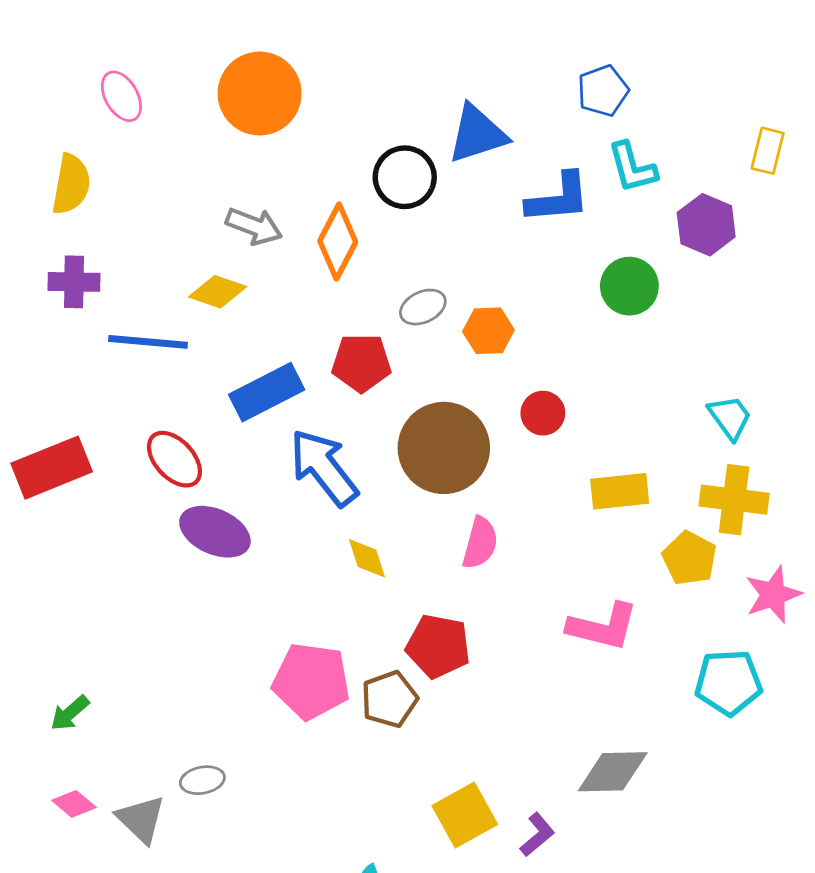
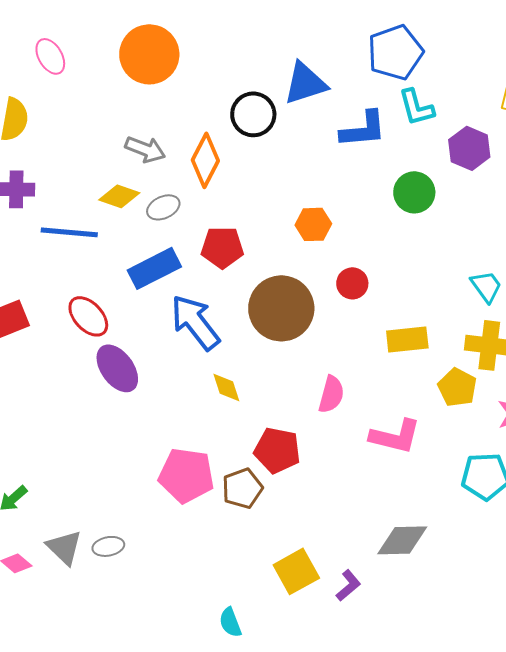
blue pentagon: (603, 91) -> (395, 52), size x1.5
gray ellipse: (423, 307) -> (163, 207), moved
purple ellipse: (215, 532) -> (117, 368), turned 30
pink semicircle: (480, 543) -> (331, 394), moved
gray triangle: (141, 819) -> (64, 547), moved

